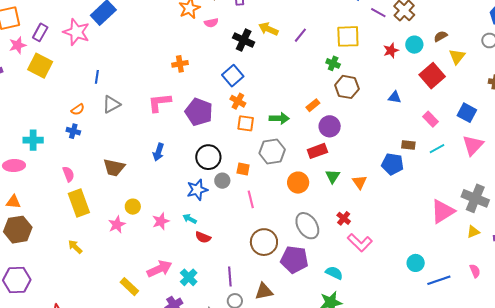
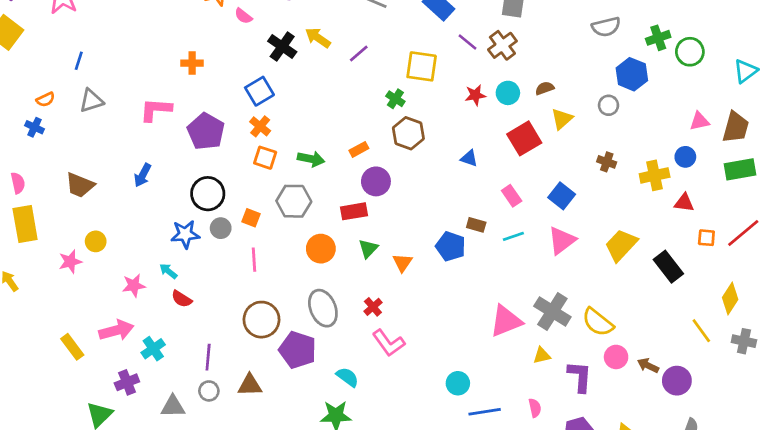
pink semicircle: (211, 23) -> (243, 16), turned 40
pink star: (161, 221) -> (134, 285), moved

